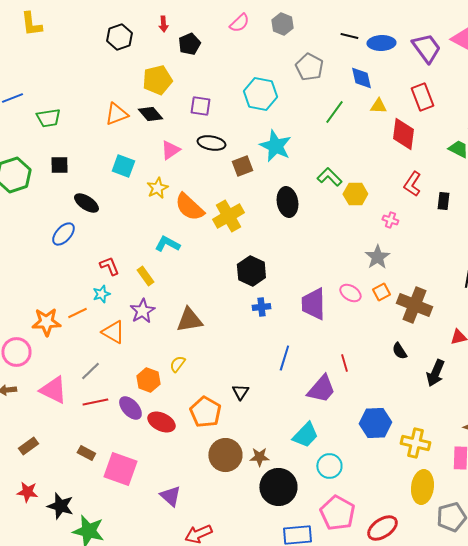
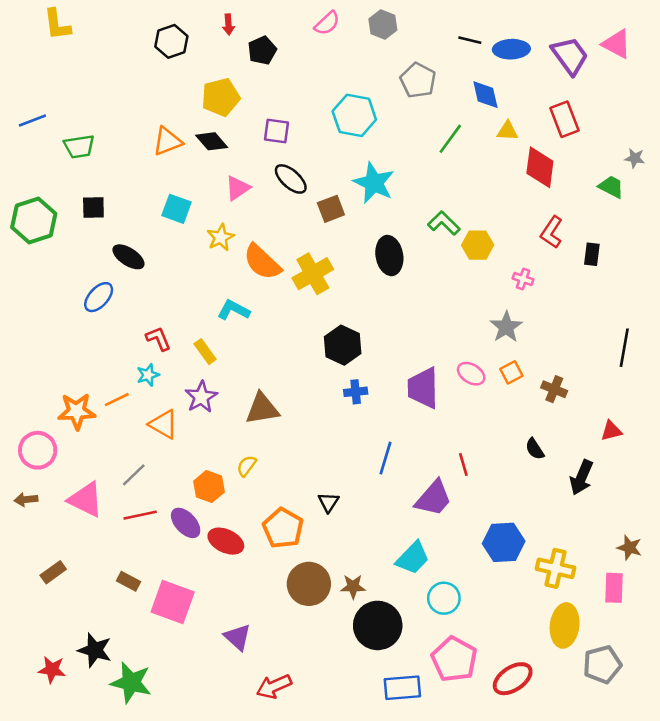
black ellipse: (211, 143) -> (291, 179), turned 32
brown cross: (414, 305) -> (554, 389), size x0.6
red star: (27, 492) -> (52, 670), moved

